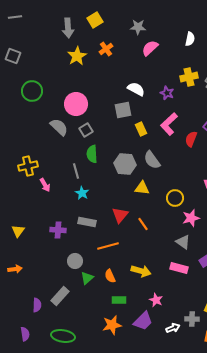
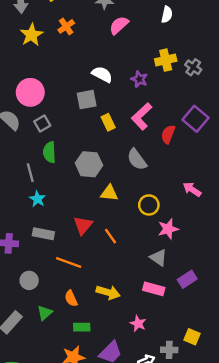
gray semicircle: (152, 160) -> (137, 159), moved
orange line: (108, 246) -> (69, 262), turned 35
green triangle: (87, 278) -> (45, 313), moved
pink star: (156, 300) -> (138, 324), moved

